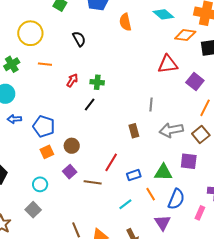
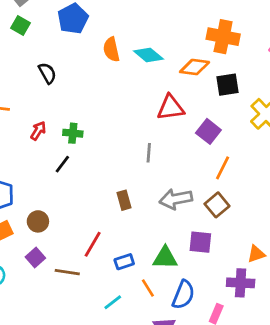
cyan diamond: (163, 14) -> (148, 55), moved
gray line: (151, 105) -> (149, 153), moved

